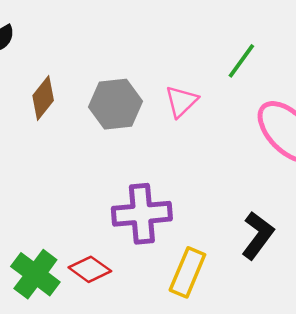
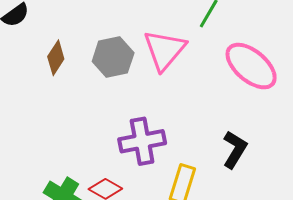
pink triangle: (181, 101) -> (165, 50), size x1.6

